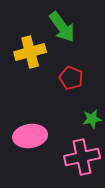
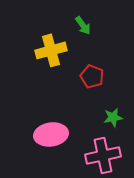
green arrow: (62, 27) -> (83, 25), size x0.6

